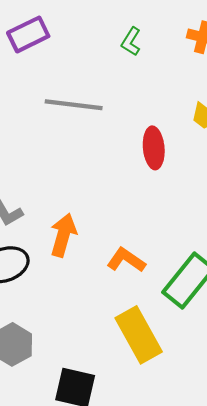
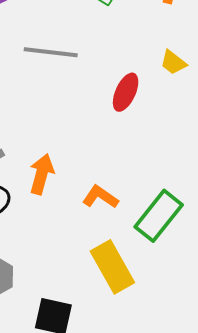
red ellipse: (154, 148) -> (126, 92), turned 30

